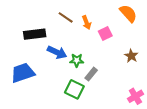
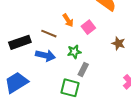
brown line: (66, 17) -> (49, 34), moved
green star: (77, 60) -> (74, 52), moved

